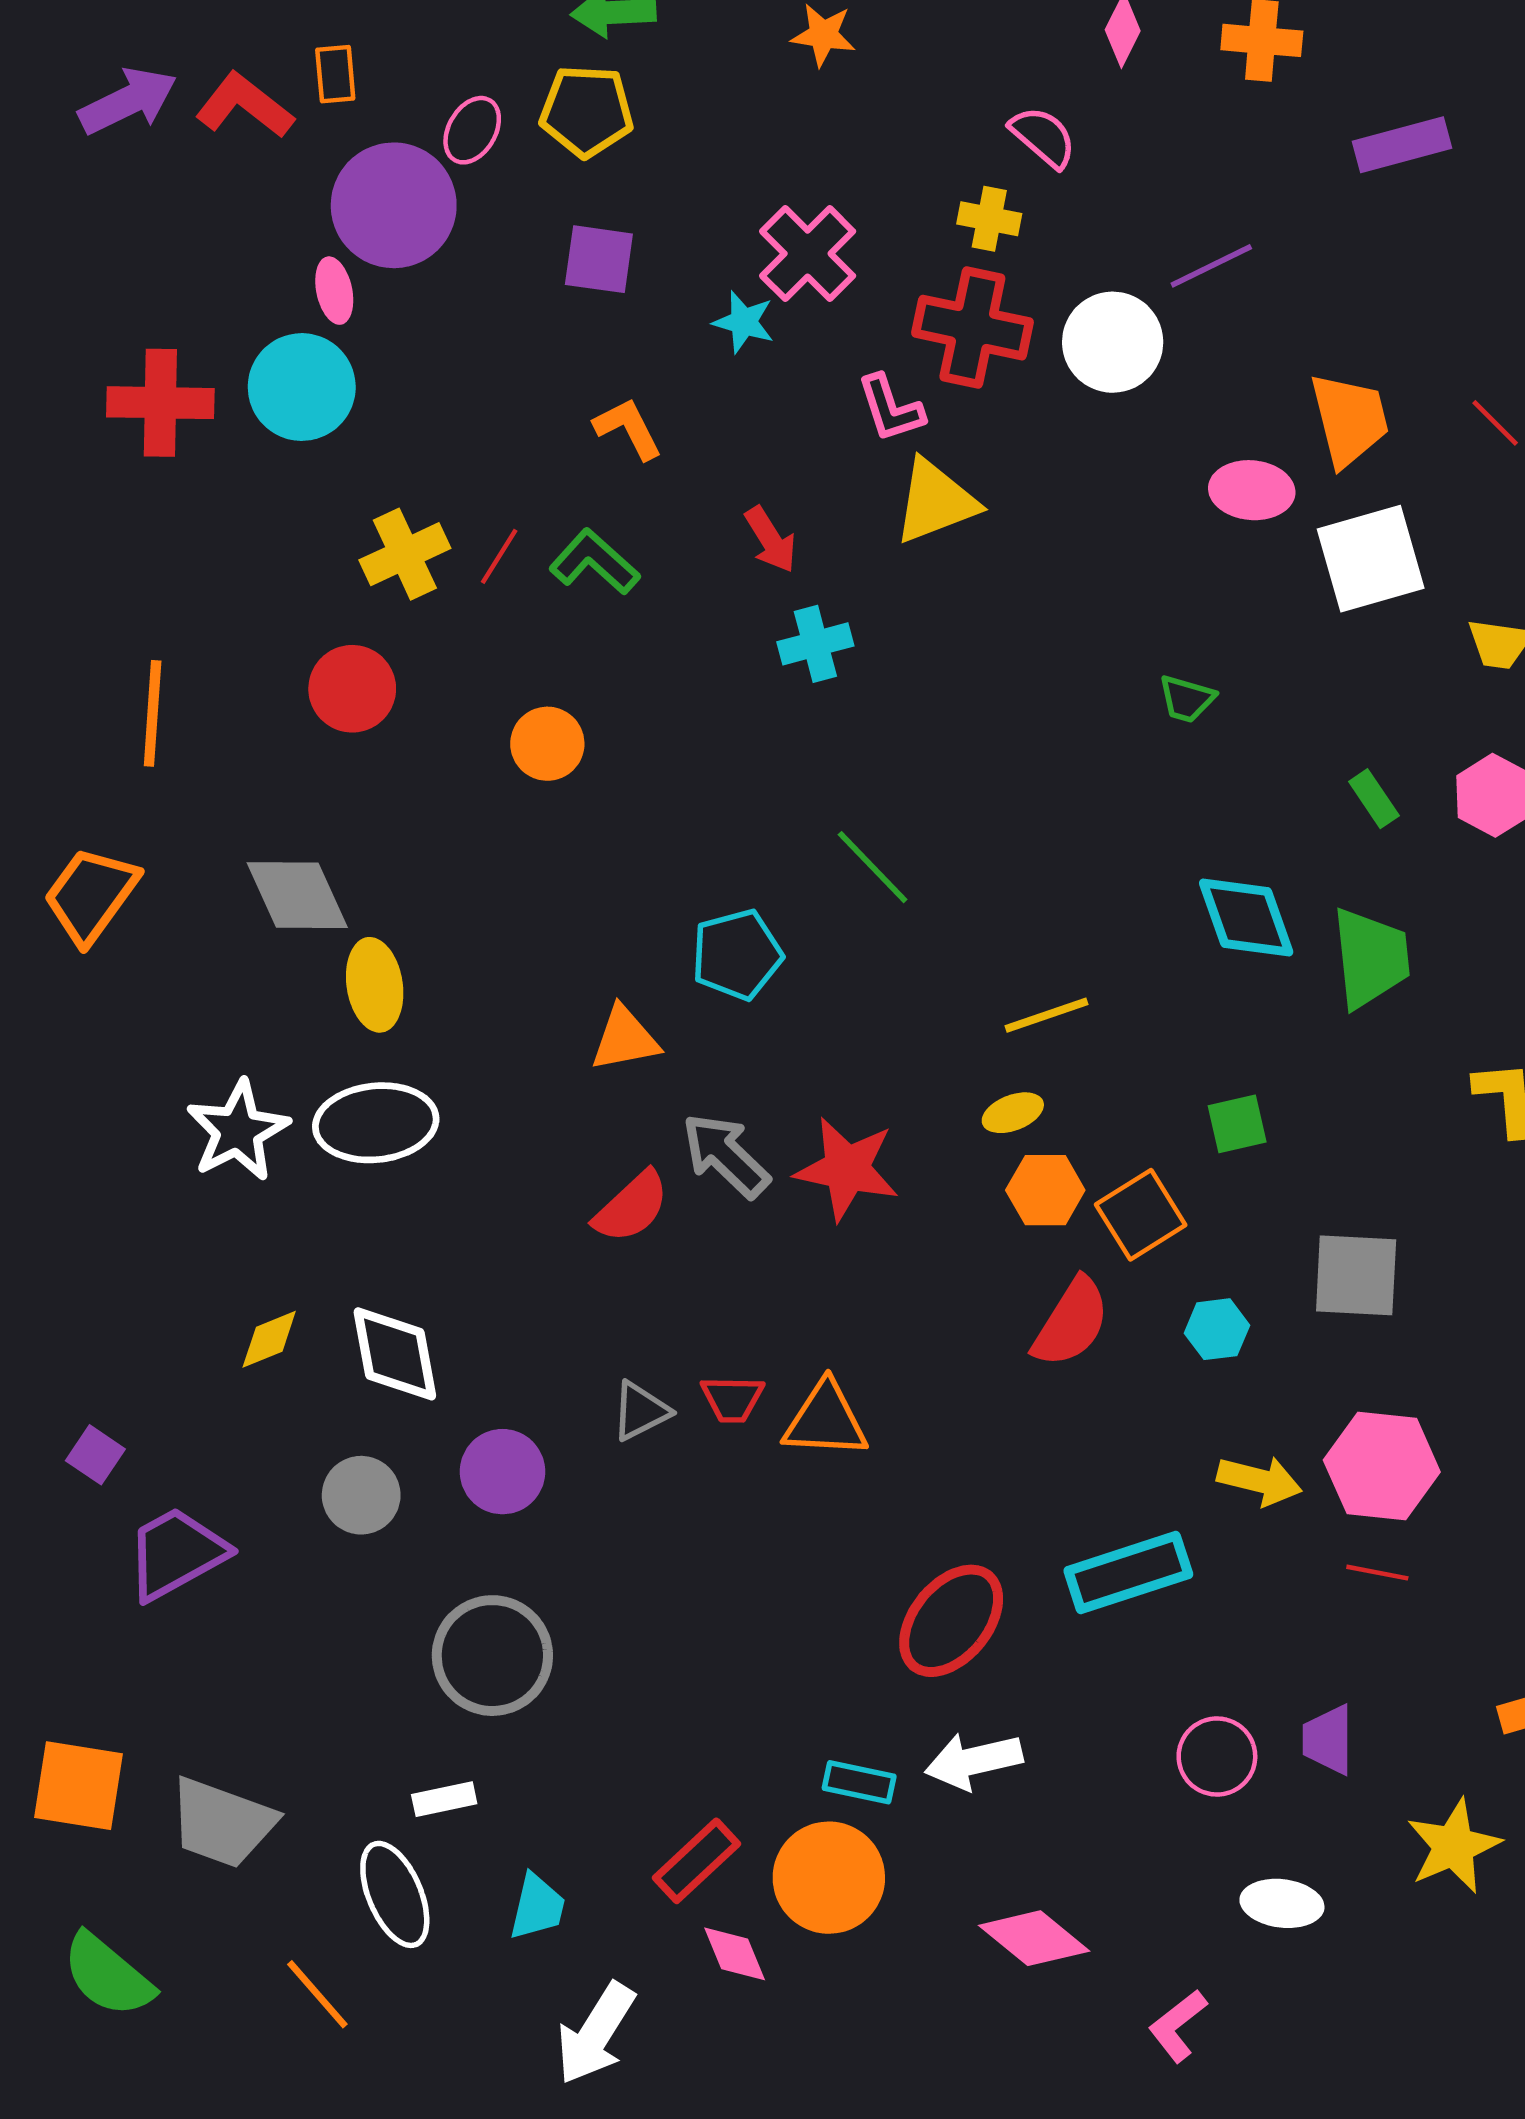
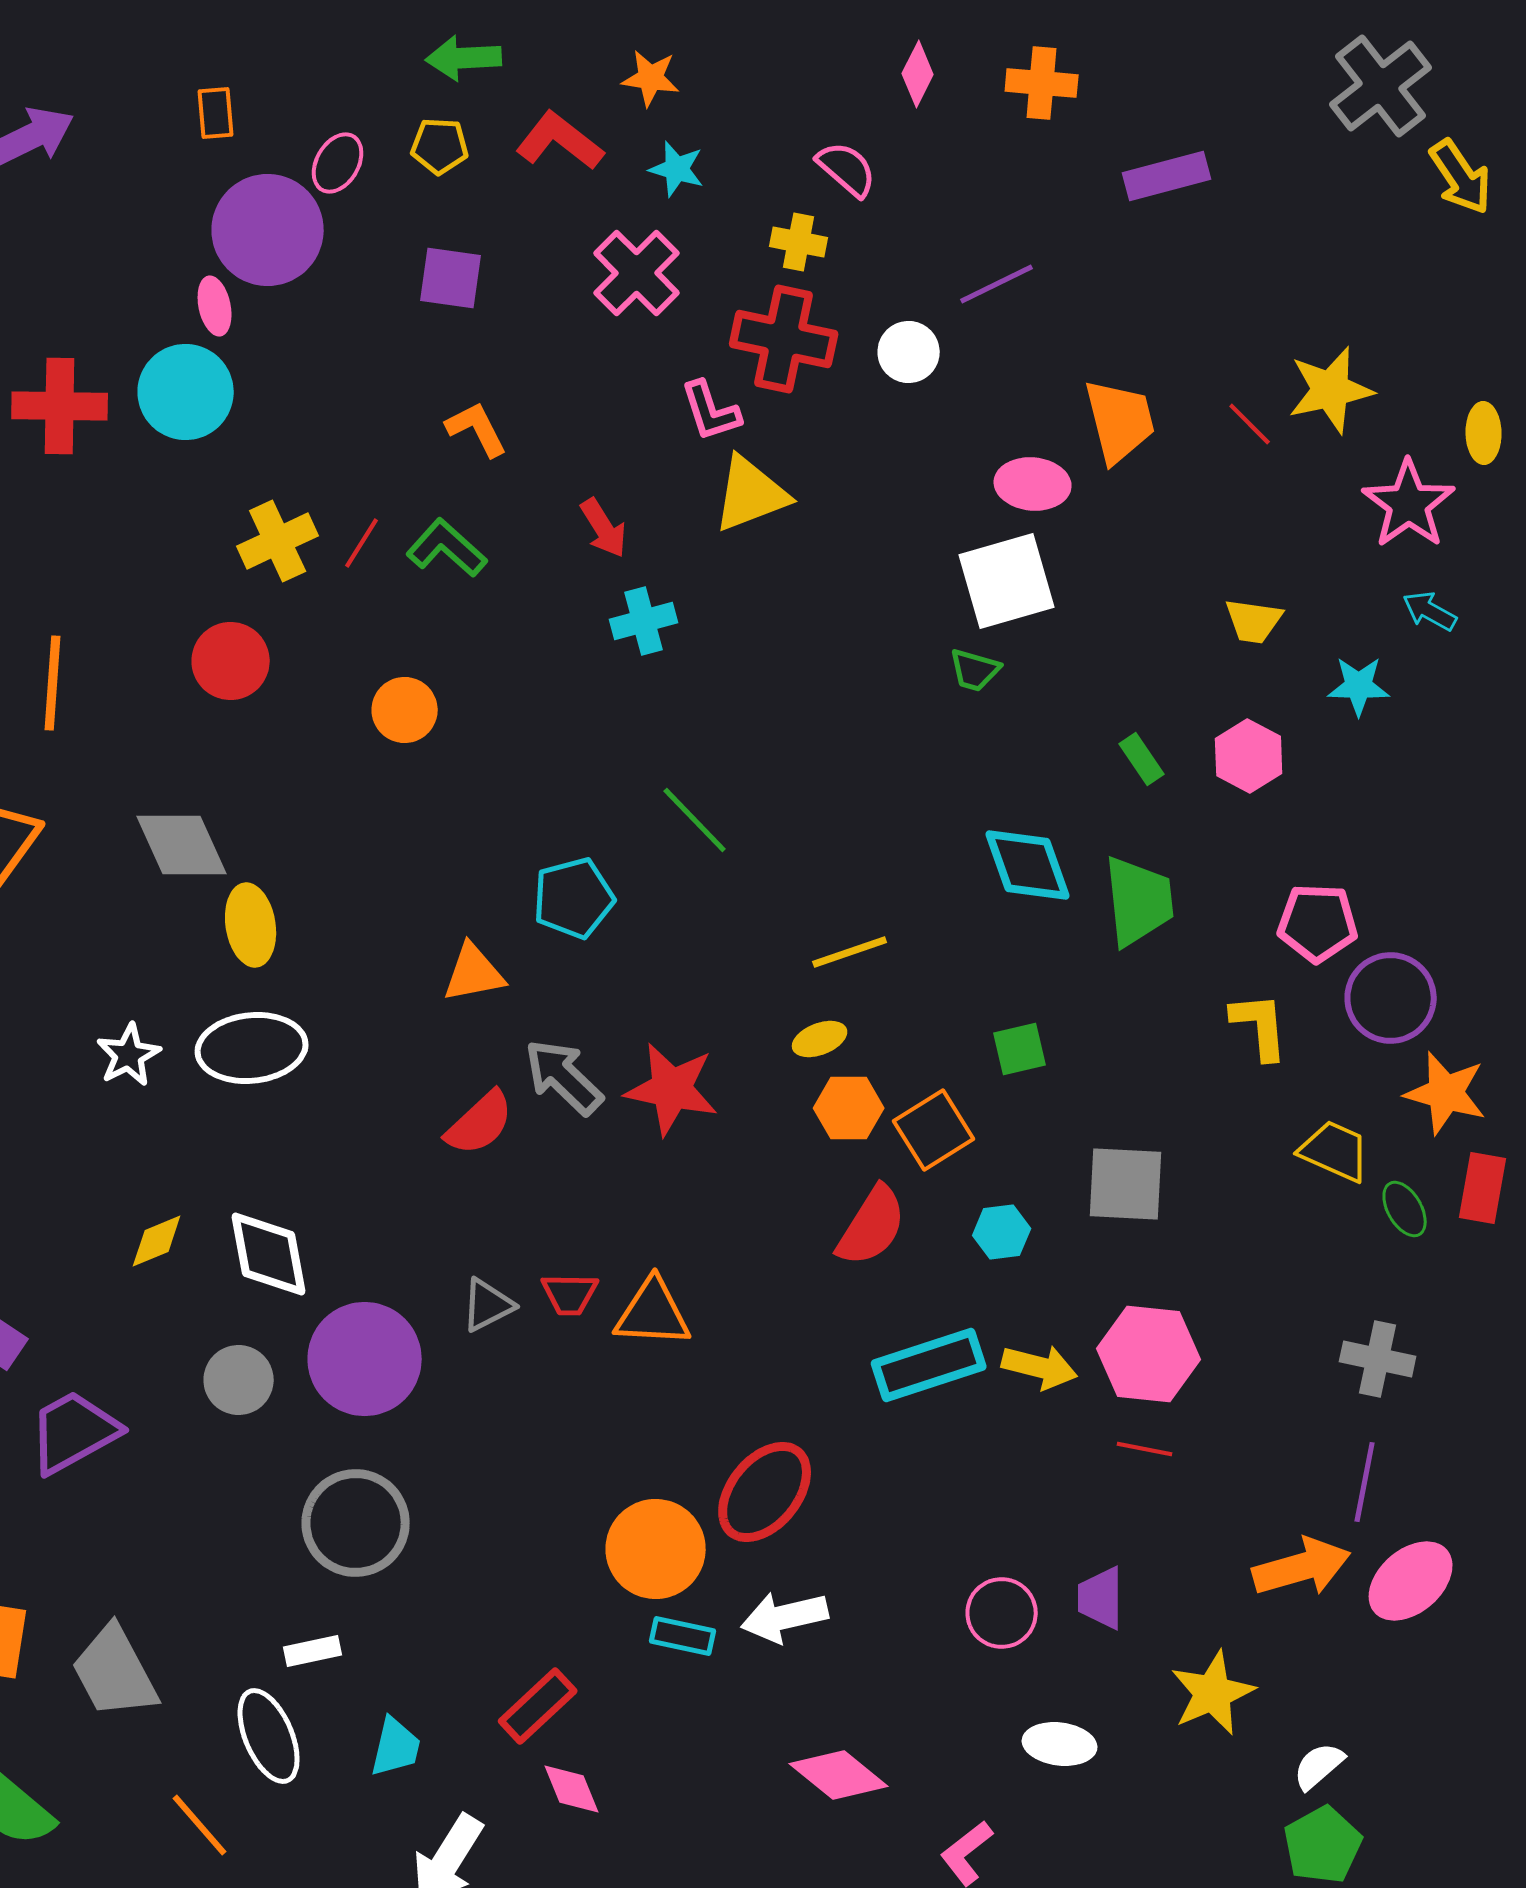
red L-shape: (245, 106) -> (560, 141), moved
yellow pentagon: (587, 111) -> (440, 146), size x0.7
cyan star: (744, 322) -> (677, 169), moved
white circle: (1113, 342) -> (909, 352), size x0.7
white square: (1371, 559) -> (1007, 581), moved
white star: (238, 1131) -> (129, 1055), size x0.7
purple circle: (502, 1472) -> (365, 1359), size x1.5
cyan rectangle: (1128, 1573) -> (929, 1365), moved
gray trapezoid: (222, 1823) -> (115, 1672), turned 42
orange circle: (829, 1878) -> (656, 1549), moved

